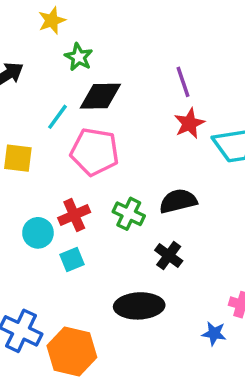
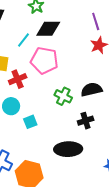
red cross: (74, 215) -> (18, 79), moved
black cross: (169, 256) -> (86, 121), turned 35

